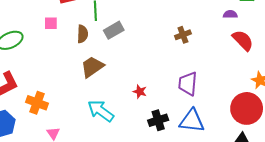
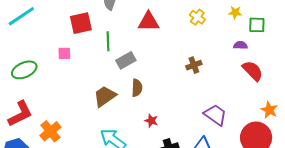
brown semicircle: (83, 34) -> (137, 88), moved
purple trapezoid: (188, 84) -> (215, 115), moved, turned 120
orange cross: (37, 103) -> (50, 131), turned 30

